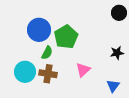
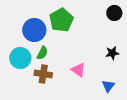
green pentagon: (66, 37) -> (61, 20), moved
pink triangle: (83, 70) -> (78, 70), turned -42
cyan circle: (25, 72) -> (20, 58), moved

